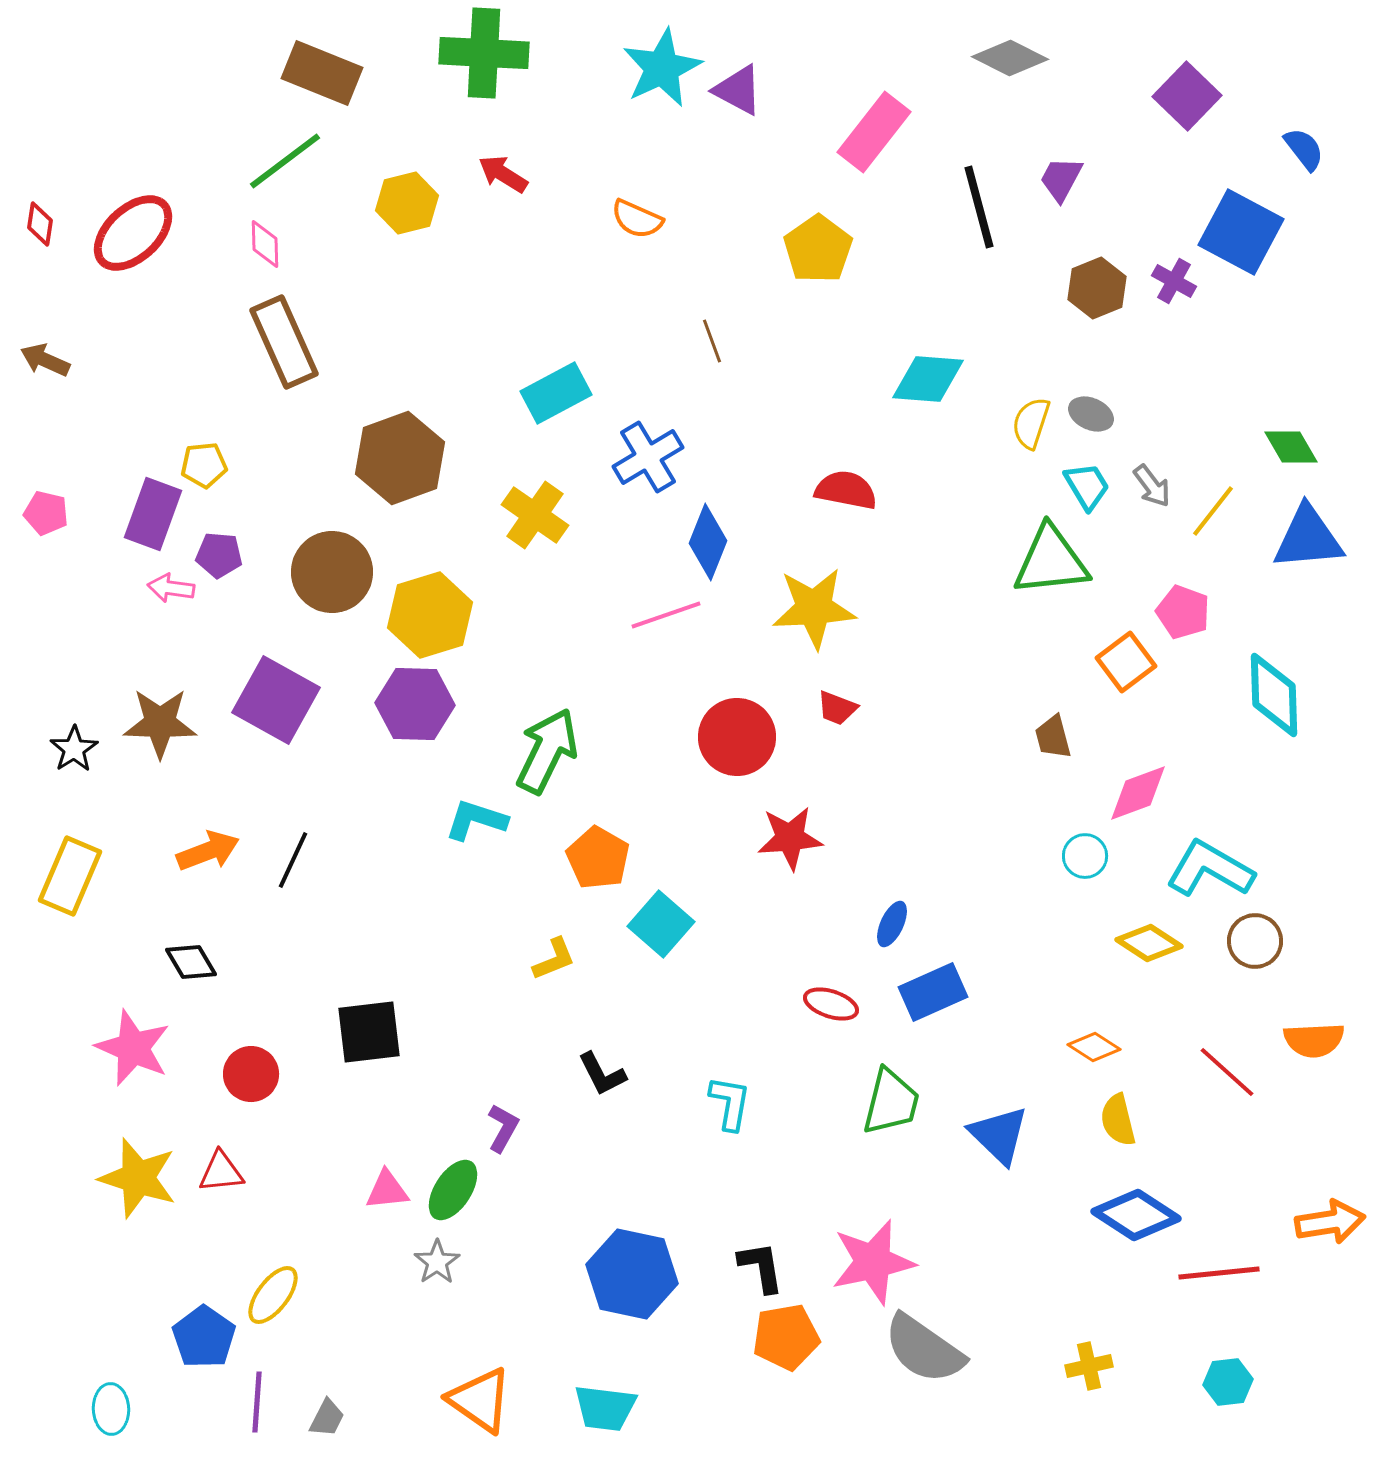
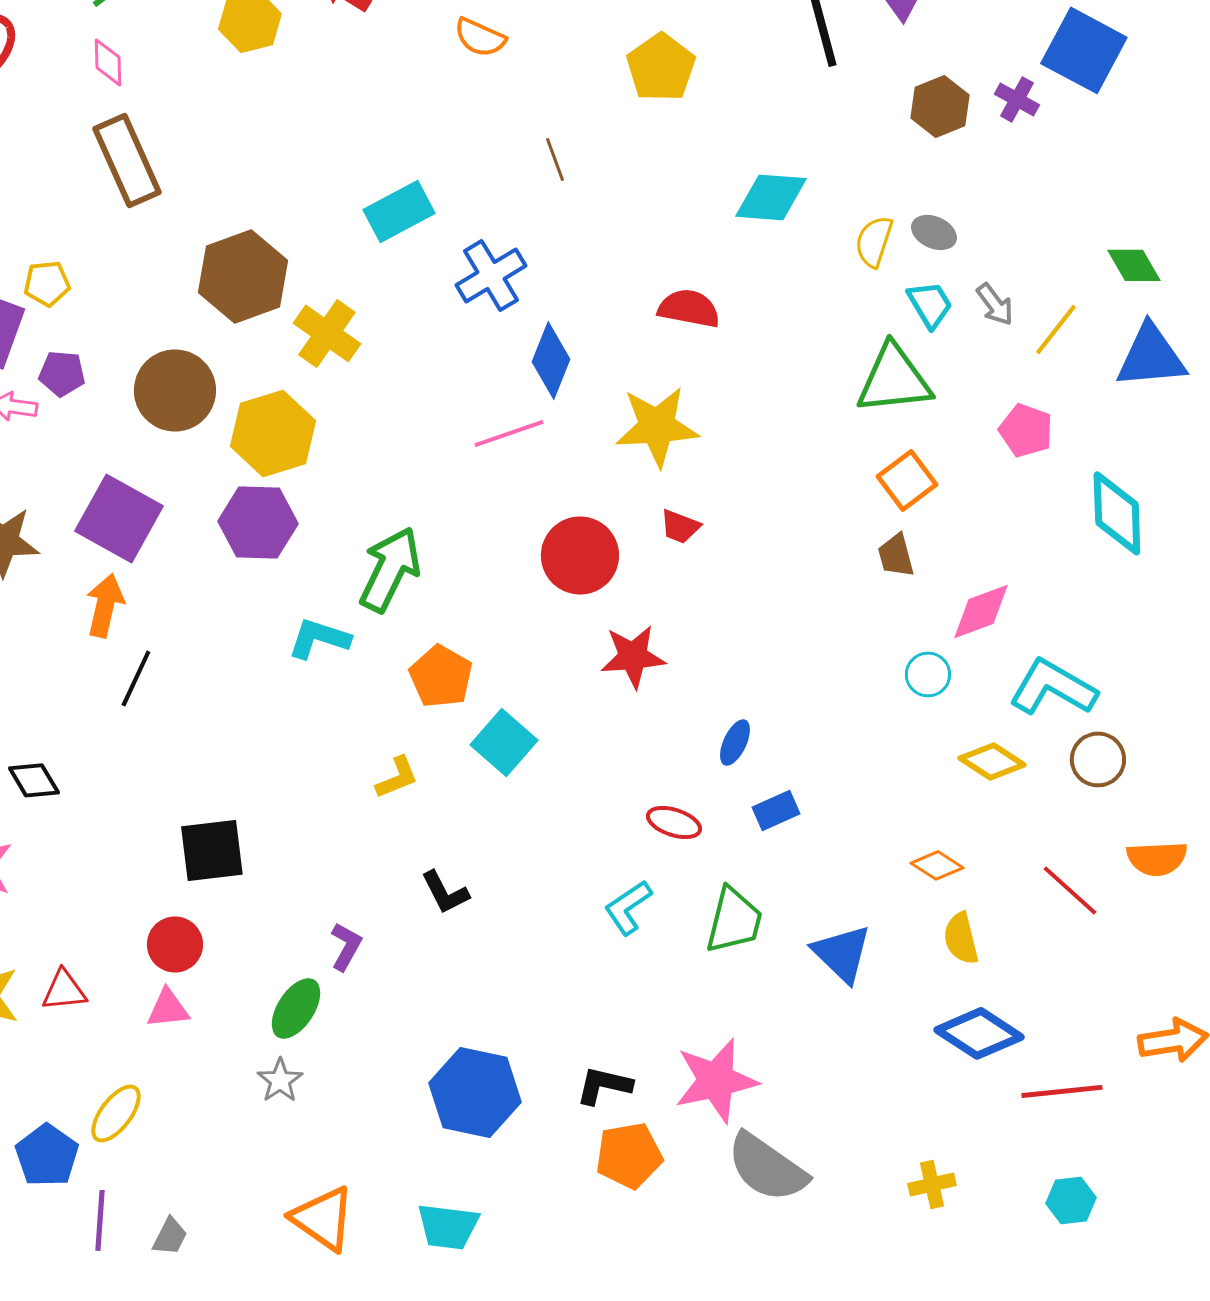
yellow cross: (535, 515) -> (327, 333), moved
orange square: (1126, 662) -> (907, 480), moved
orange arrow: (208, 851) -> (105, 605), moved, turned -56
blue rectangle: (933, 992) -> (776, 810), size x0.7
red circle: (251, 1074) -> (175, 944), moved
cyan L-shape: (730, 1103) -> (628, 907), moved, turned -134
pink triangle: (387, 1190) -> (168, 1008), moved
black L-shape: (761, 1267) -> (604, 1085), turned -68

